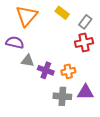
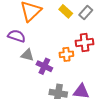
gray rectangle: (85, 22) -> (86, 12), moved
orange cross: (68, 71) -> (66, 54), moved

